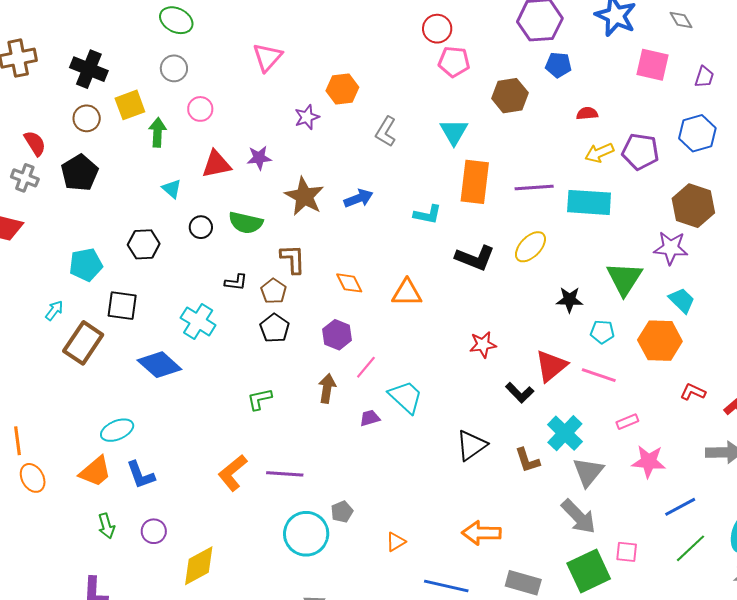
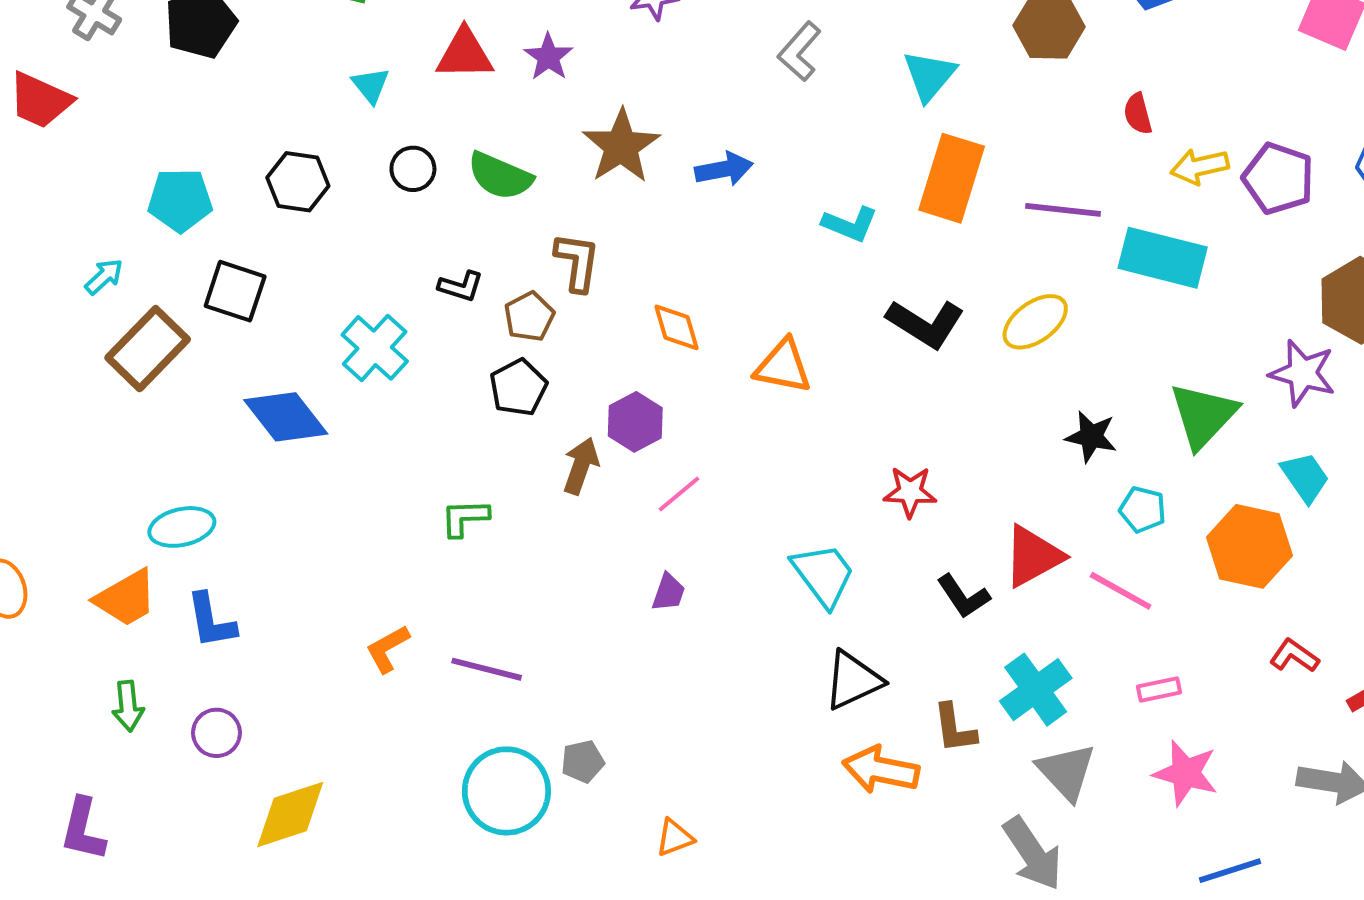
red semicircle: (587, 113) -> (1138, 114), moved, turned -110
purple star: (259, 158) -> (548, 57), turned 30
brown arrow: (327, 388) -> (581, 466), moved
cyan trapezoid: (406, 397) -> (823, 575), moved
purple trapezoid: (370, 418) -> (668, 592), turned 115
gray triangle: (588, 472) -> (1066, 772), turned -32
orange L-shape: (233, 473) -> (388, 649), size x0.7
orange arrow: (481, 533) -> (881, 770), moved

